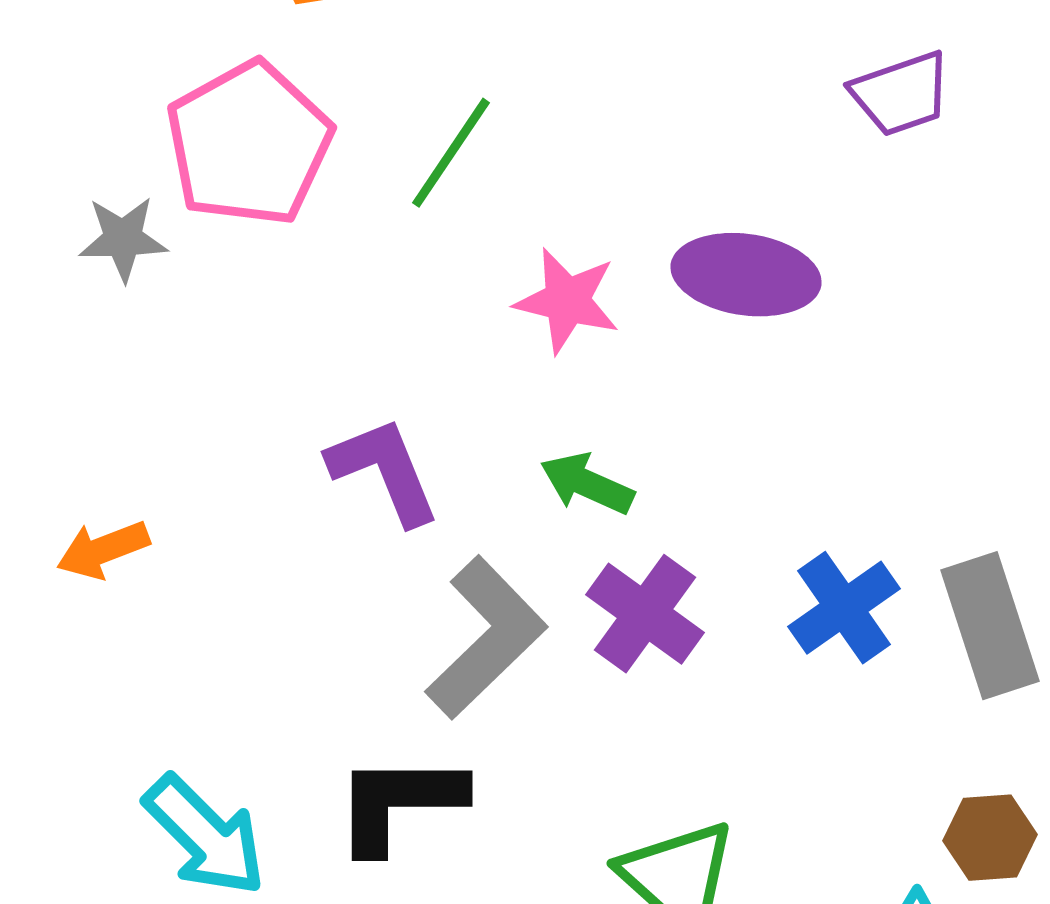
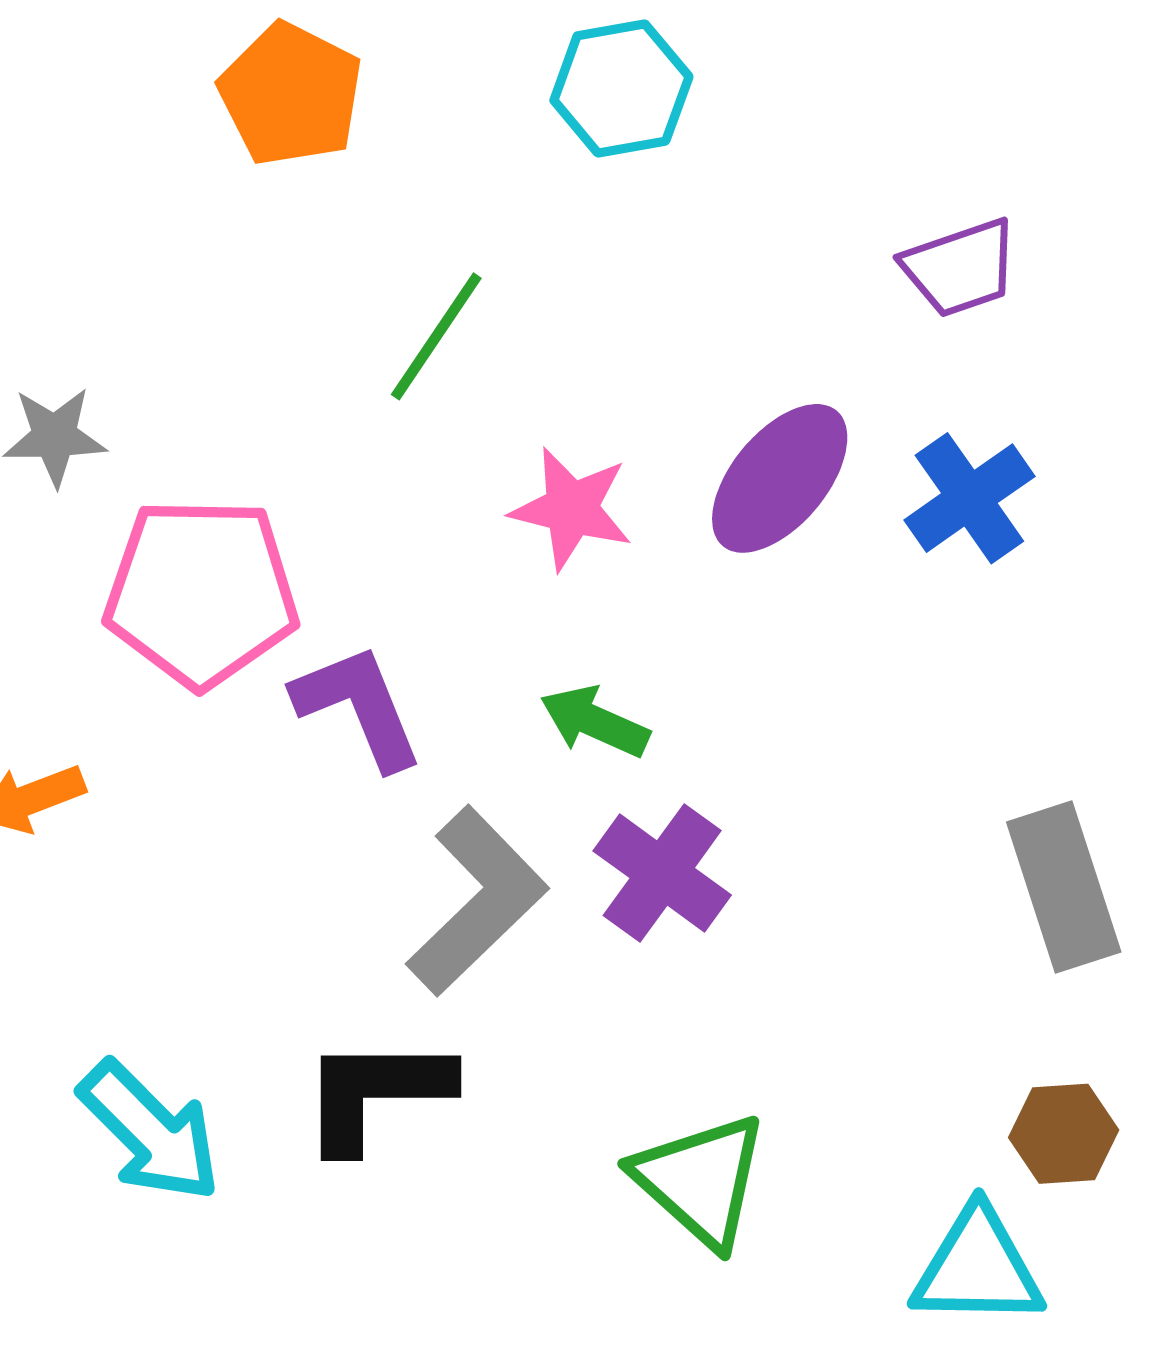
pink pentagon: (249, 144) -> (201, 592), moved, turned 30
purple ellipse: (746, 275) -> (780, 478), turned -58
blue cross: (844, 608) -> (969, 498), moved

